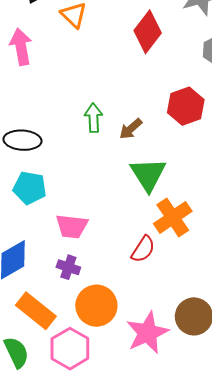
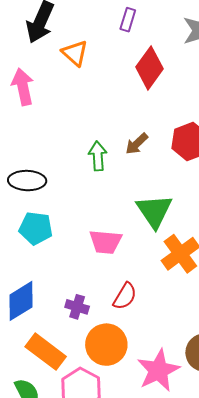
brown arrow: (131, 129) -> (137, 144), moved
pink trapezoid: (72, 226) -> (106, 242), moved
red semicircle: (143, 249) -> (125, 296), moved

